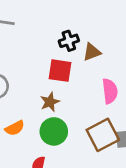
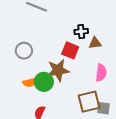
brown star: (50, 102) -> (58, 70), size x1.6
green circle: (54, 131) -> (44, 82), moved

